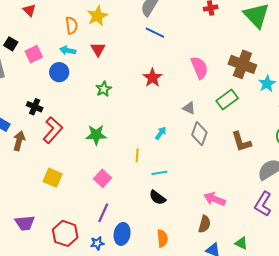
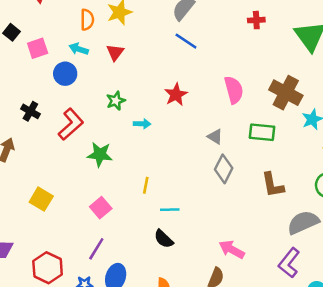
green rectangle: (227, 100) -> (262, 132), turned 35
red L-shape: (53, 130) -> (71, 124), moved
cyan arrow: (161, 133) -> (142, 124), moved, turned 48

